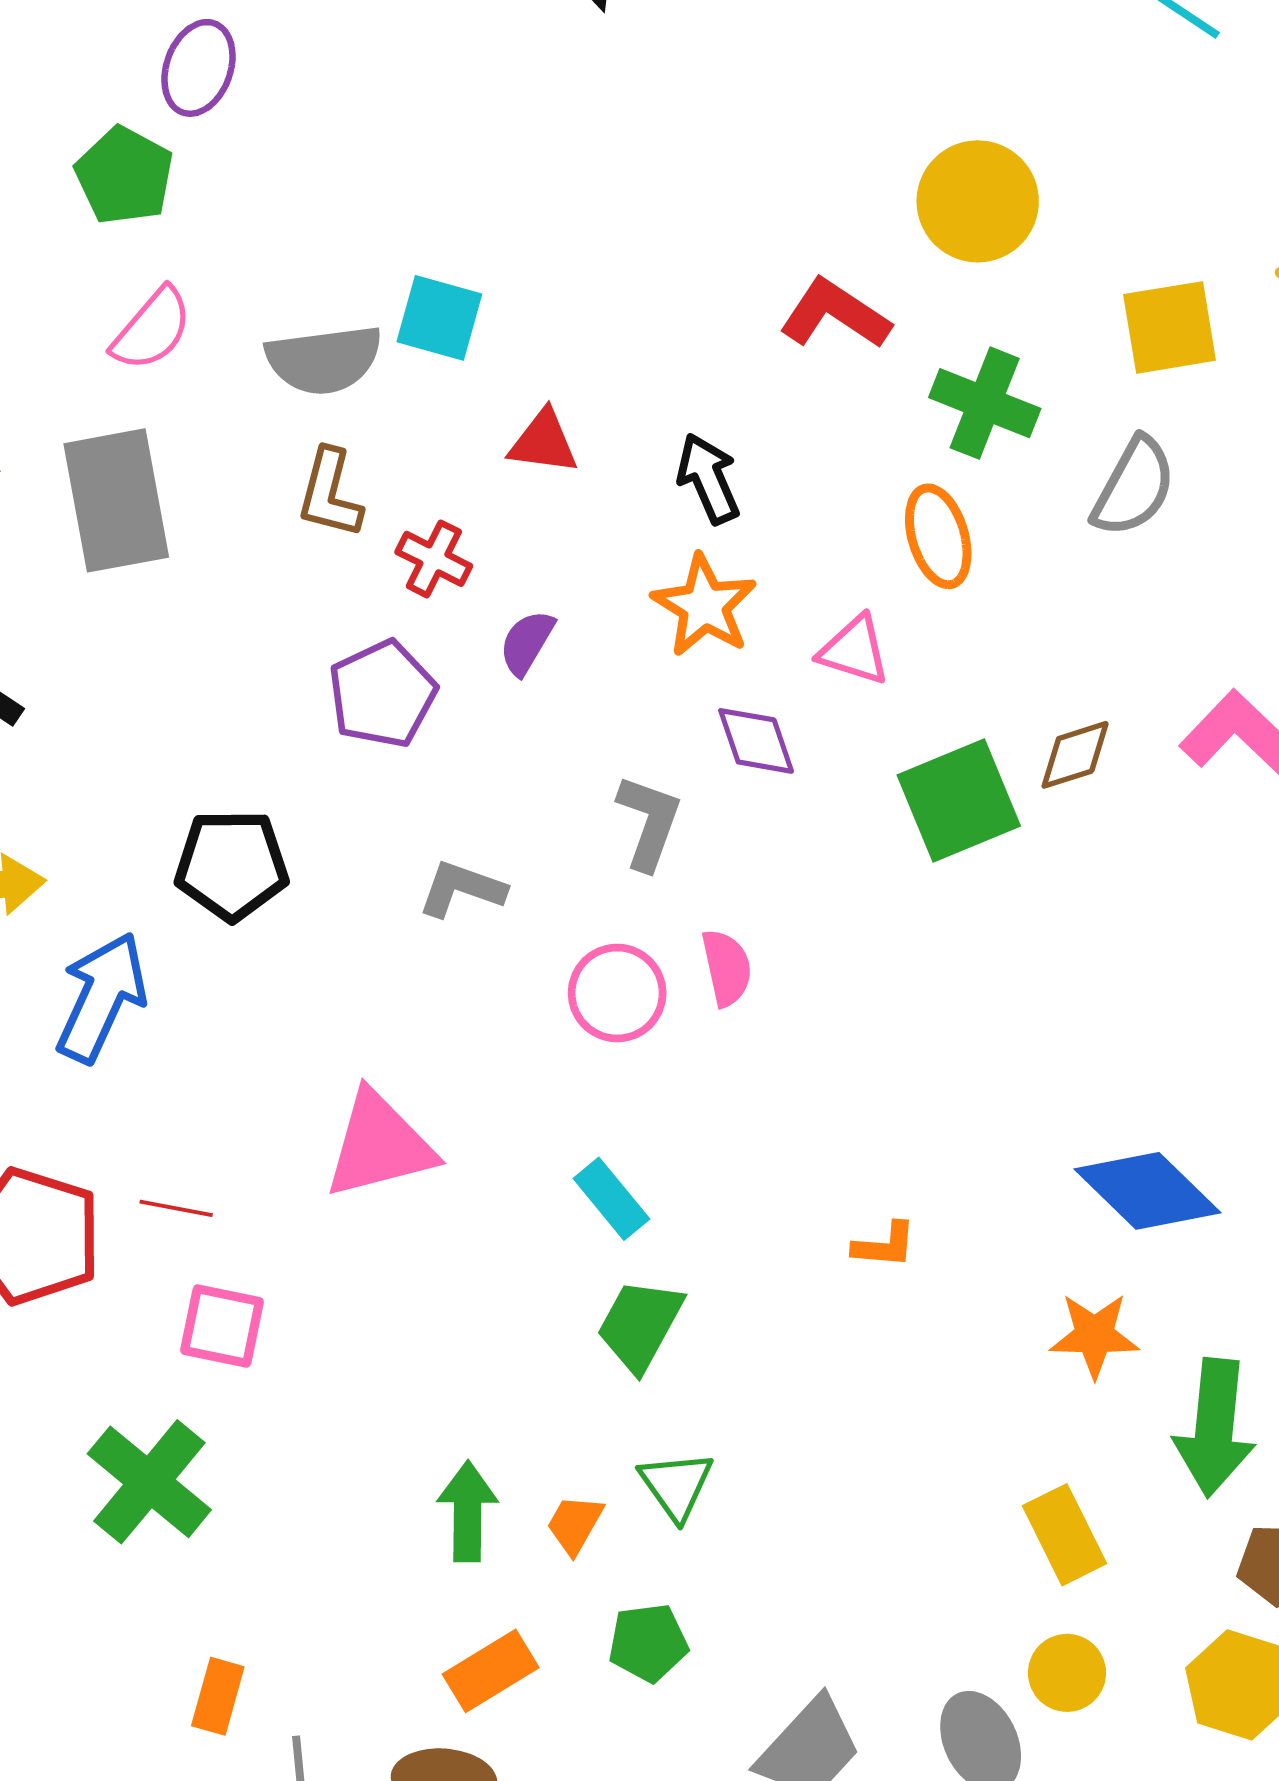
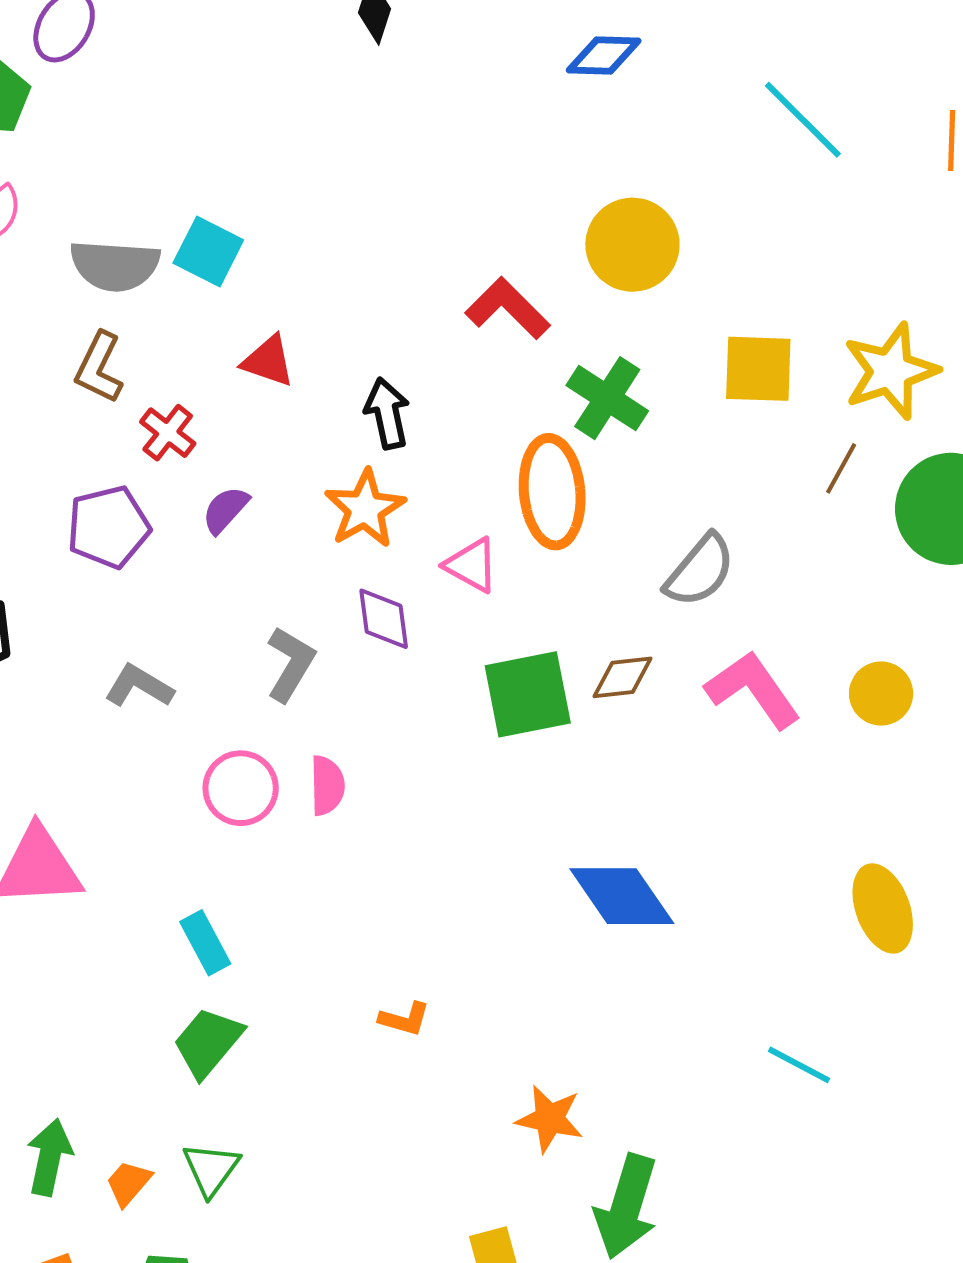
gray semicircle: (1134, 487) -> (700, 571), moved
orange ellipse: (938, 536) -> (552, 492), size x1.4
blue diamond: (1147, 1191) -> (622, 896), moved

